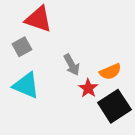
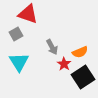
cyan triangle: (26, 85) -> (19, 62), turned 35

